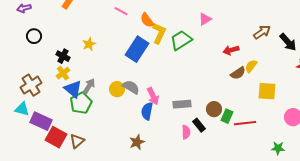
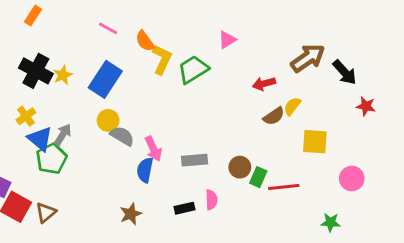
brown arrow: (262, 32) -> (308, 58), size x1.4
blue rectangle: (137, 49) -> (105, 79), moved
black cross: (63, 56) -> (36, 71), moved, size x1.6
yellow circle: (117, 89) -> (108, 120), moved
black rectangle: (199, 125) -> (185, 208), moved, turned -64
pink semicircle: (186, 132) -> (211, 200), moved

